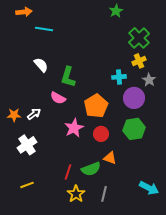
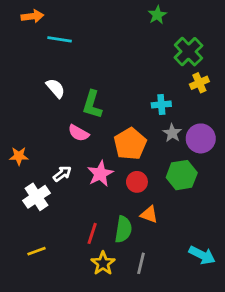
yellow cross: (139, 61) -> (199, 83), moved
gray star: (149, 80) -> (172, 133), moved
purple circle: (134, 98) -> (201, 138), moved
white arrow: (34, 114) -> (62, 174), moved
green semicircle: (91, 169) -> (123, 229), turned -60

